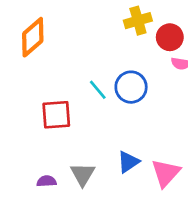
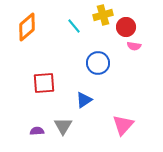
cyan line: (98, 90) -> (74, 26), moved
blue triangle: (128, 162) -> (84, 100), moved

